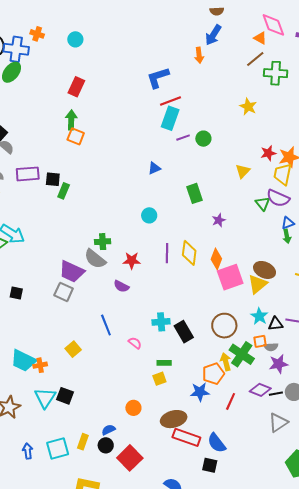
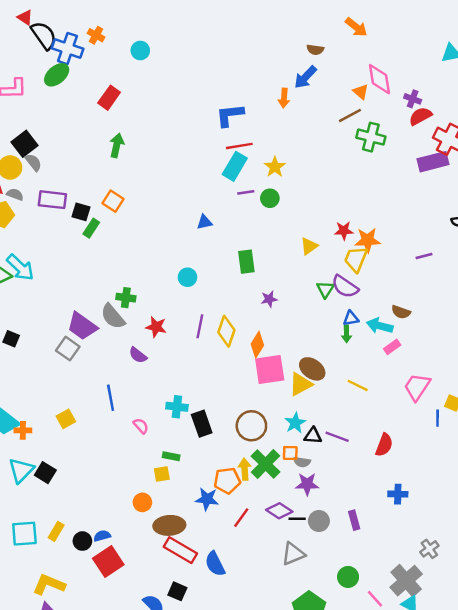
red rectangle: (76, 87) -> (109, 98), moved
yellow star: (248, 107) -> (275, 167), moved
orange square: (76, 136) -> (113, 201), moved
orange circle: (133, 408) -> (142, 502), moved
blue semicircle: (108, 430) -> (102, 536), moved
black square: (210, 465) -> (177, 591), moved

